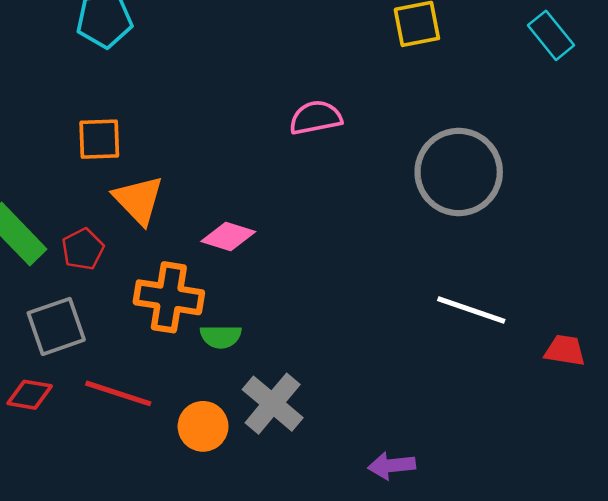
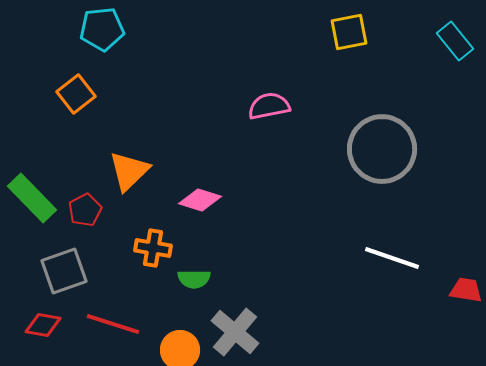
orange square: (99, 139) -> (76, 94), moved, turned -36
orange triangle: (138, 200) -> (129, 171), turned 30
orange cross: (169, 297) -> (153, 248), size x0.7

